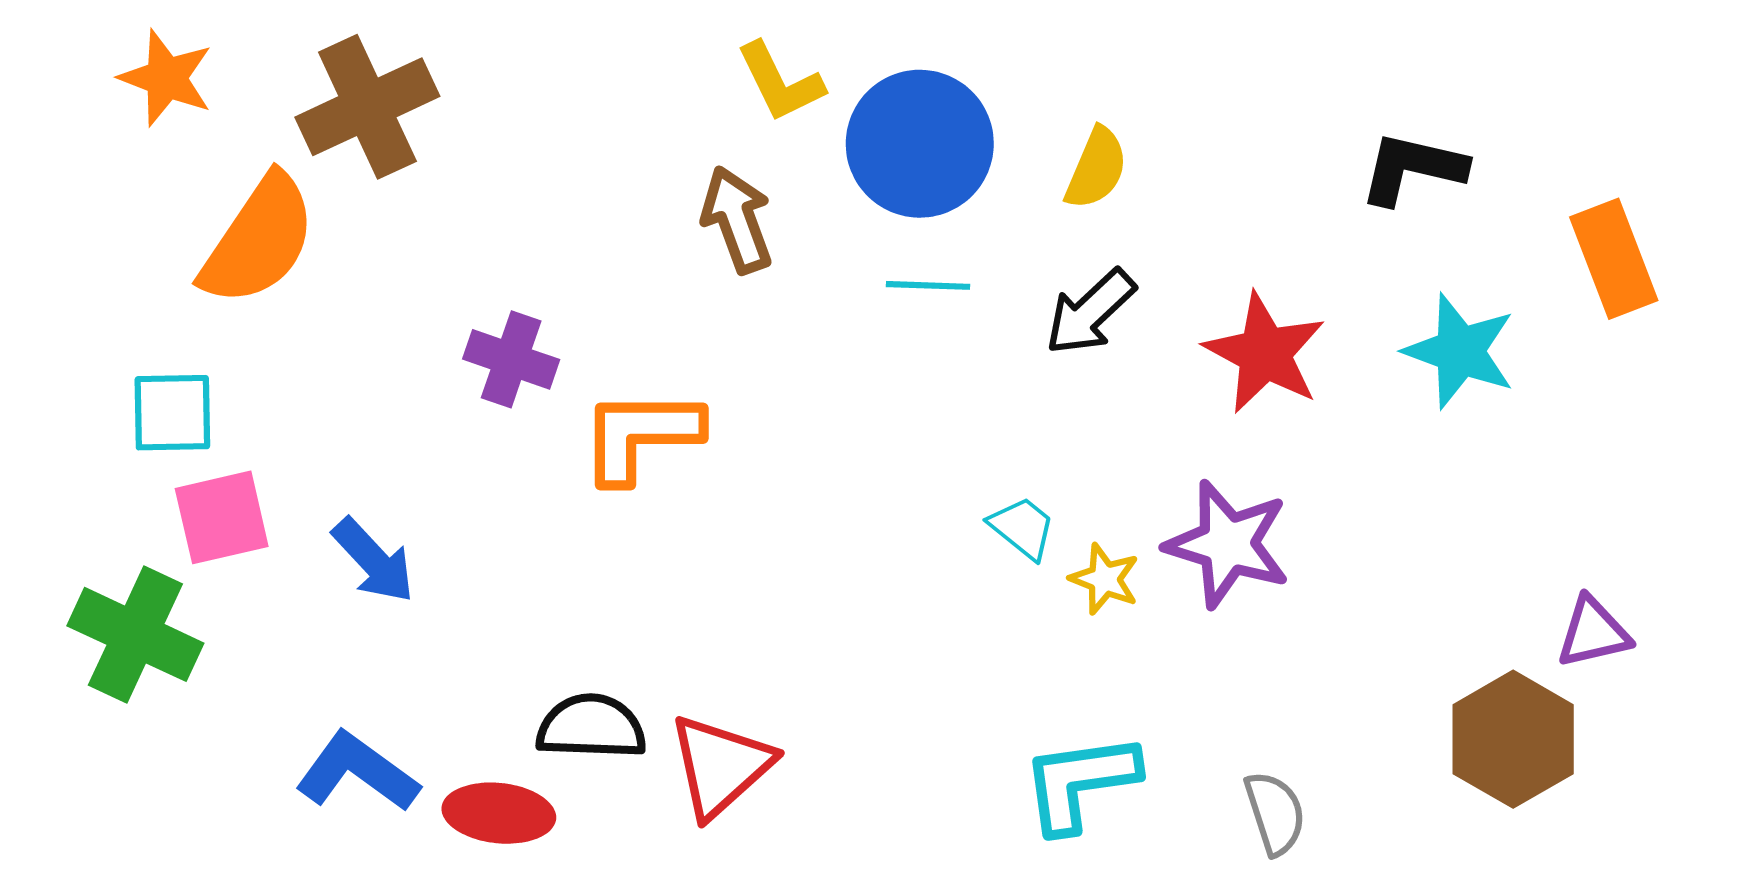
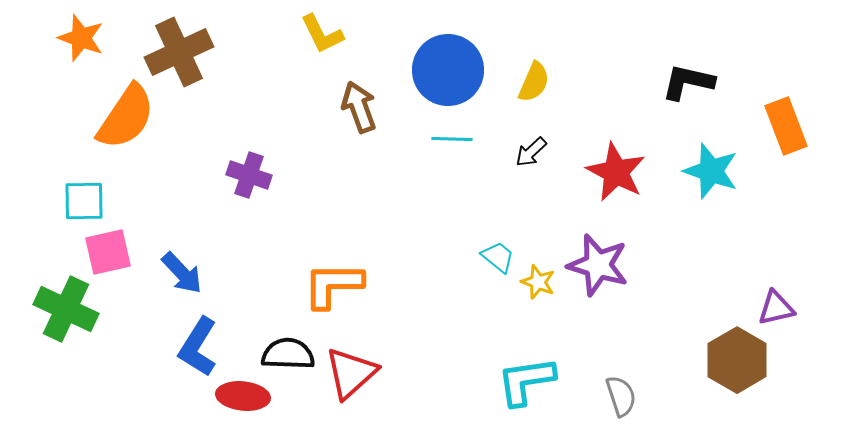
yellow L-shape: (780, 82) -> (322, 34), moved
black arrow: (1090, 312) -> (531, 152), size x0.7
orange L-shape: (641, 435) -> (333, 285), moved
blue L-shape: (357, 772) -> (198, 347), moved, turned -94

